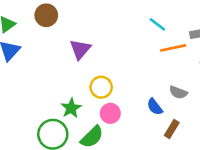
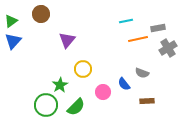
cyan line: (157, 24) -> (126, 21), turned -48
pink circle: (110, 113) -> (103, 92), moved
brown rectangle: (172, 129) -> (147, 101), moved, turned 56

